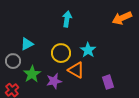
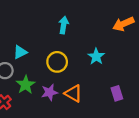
cyan star: (88, 50) -> (96, 56), moved
orange triangle: (76, 70) -> (73, 93), moved
purple rectangle: (108, 82) -> (117, 93), moved

